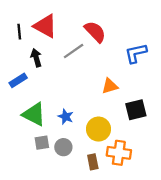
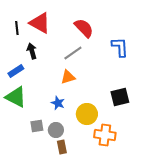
gray line: (74, 51) -> (73, 53), moved
blue L-shape: (136, 53) -> (120, 47), turned 100
orange triangle: (110, 86) -> (68, 77), moved
green triangle: (34, 114) -> (16, 97), moved
brown rectangle: (93, 162) -> (62, 147), moved

